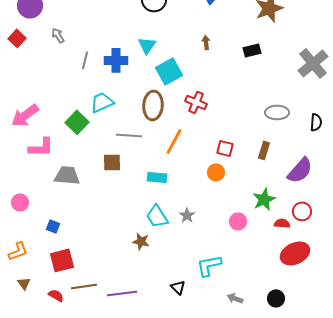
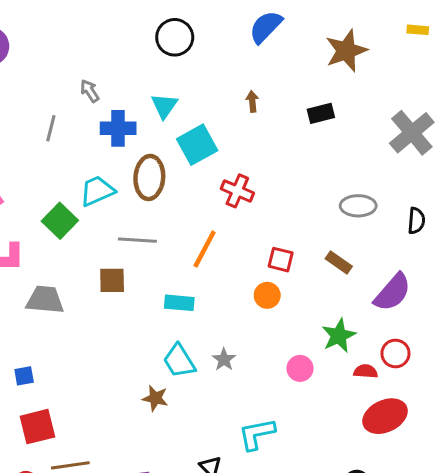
gray arrow: (58, 35) -> (90, 91), moved
gray line: (85, 60) -> (51, 128), moved
brown ellipse: (153, 105) -> (149, 177), moved
brown rectangle: (264, 150) -> (339, 262), turned -72
blue square: (53, 226) -> (24, 376), turned -32

